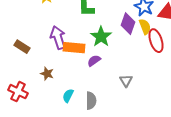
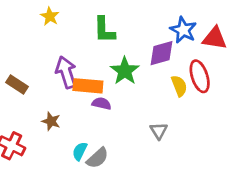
purple diamond: (128, 24) -> (161, 53), turned 55
yellow semicircle: (145, 27) -> (179, 86), moved
purple semicircle: (94, 61) -> (102, 104), moved, turned 48
gray semicircle: (91, 101) -> (97, 158), moved, turned 48

